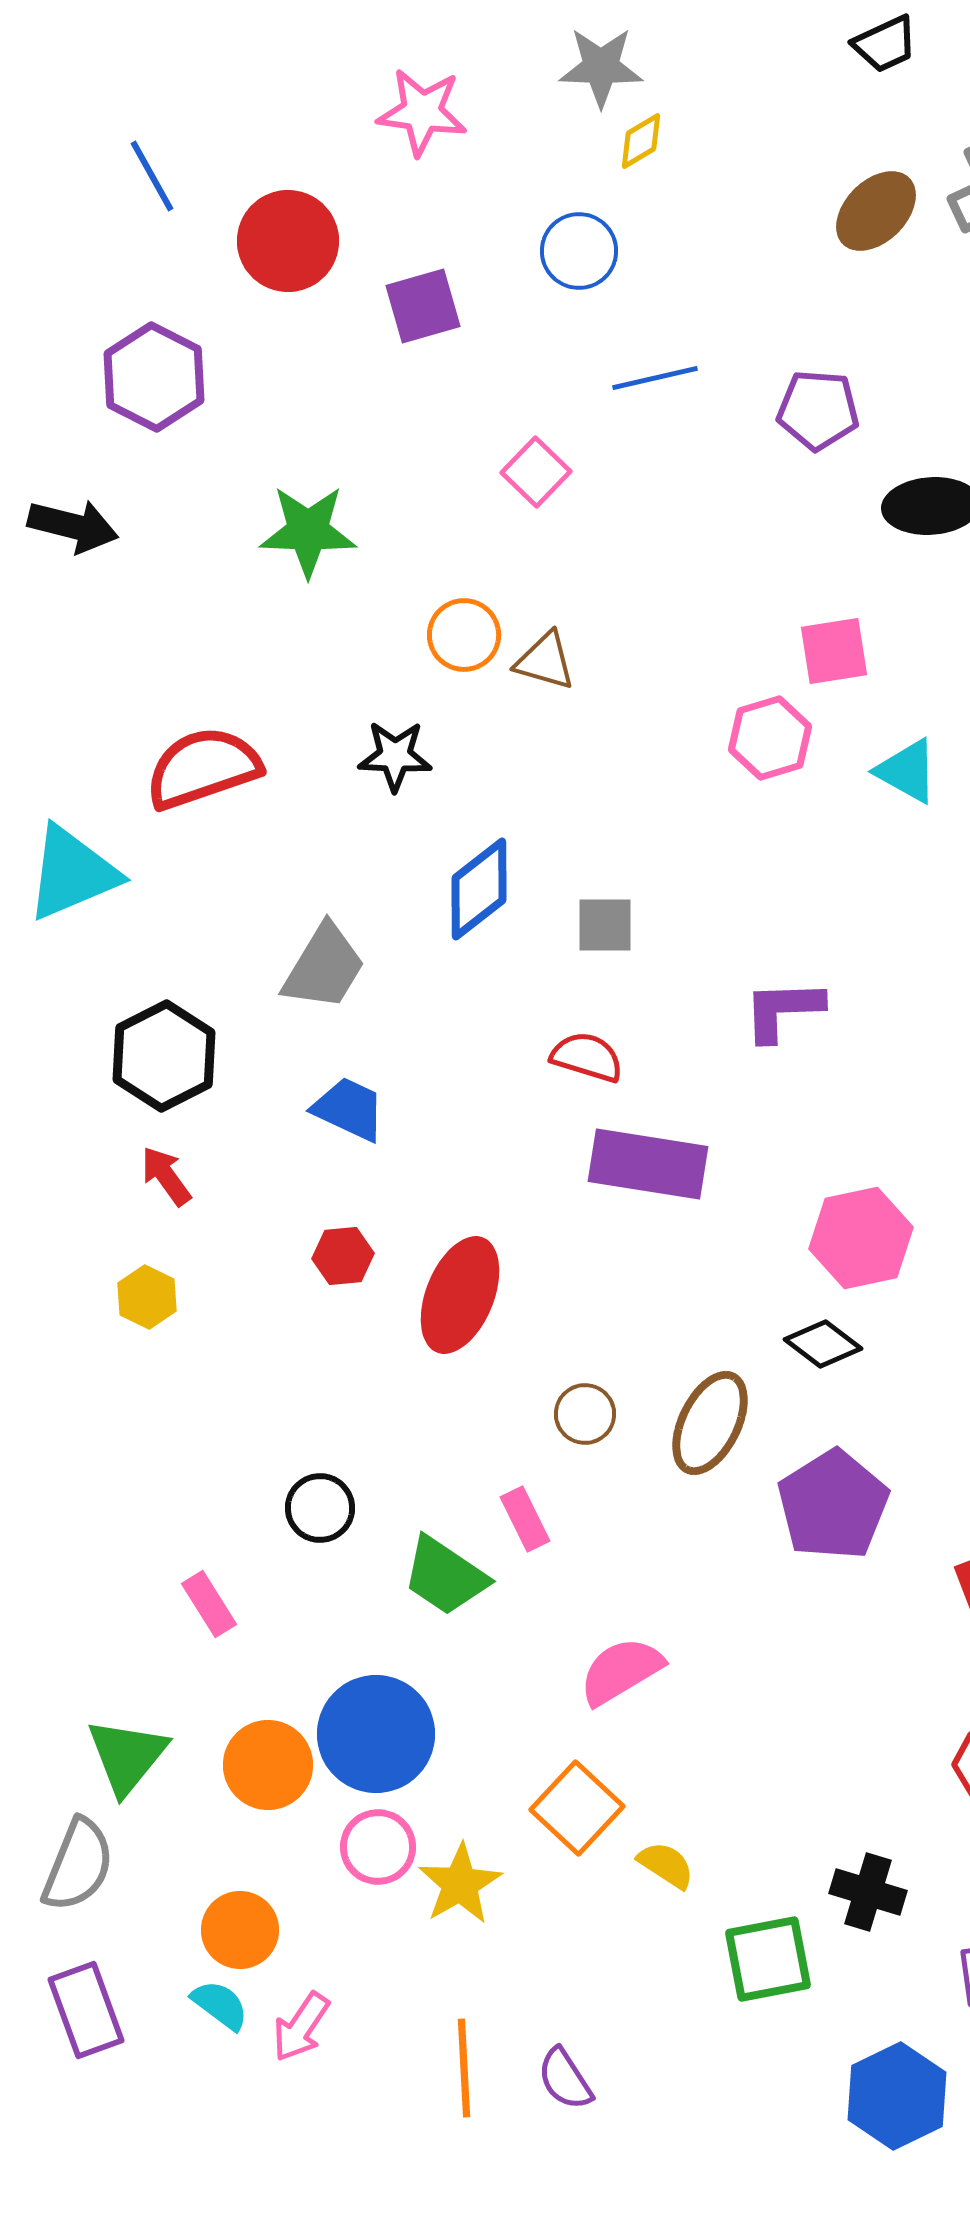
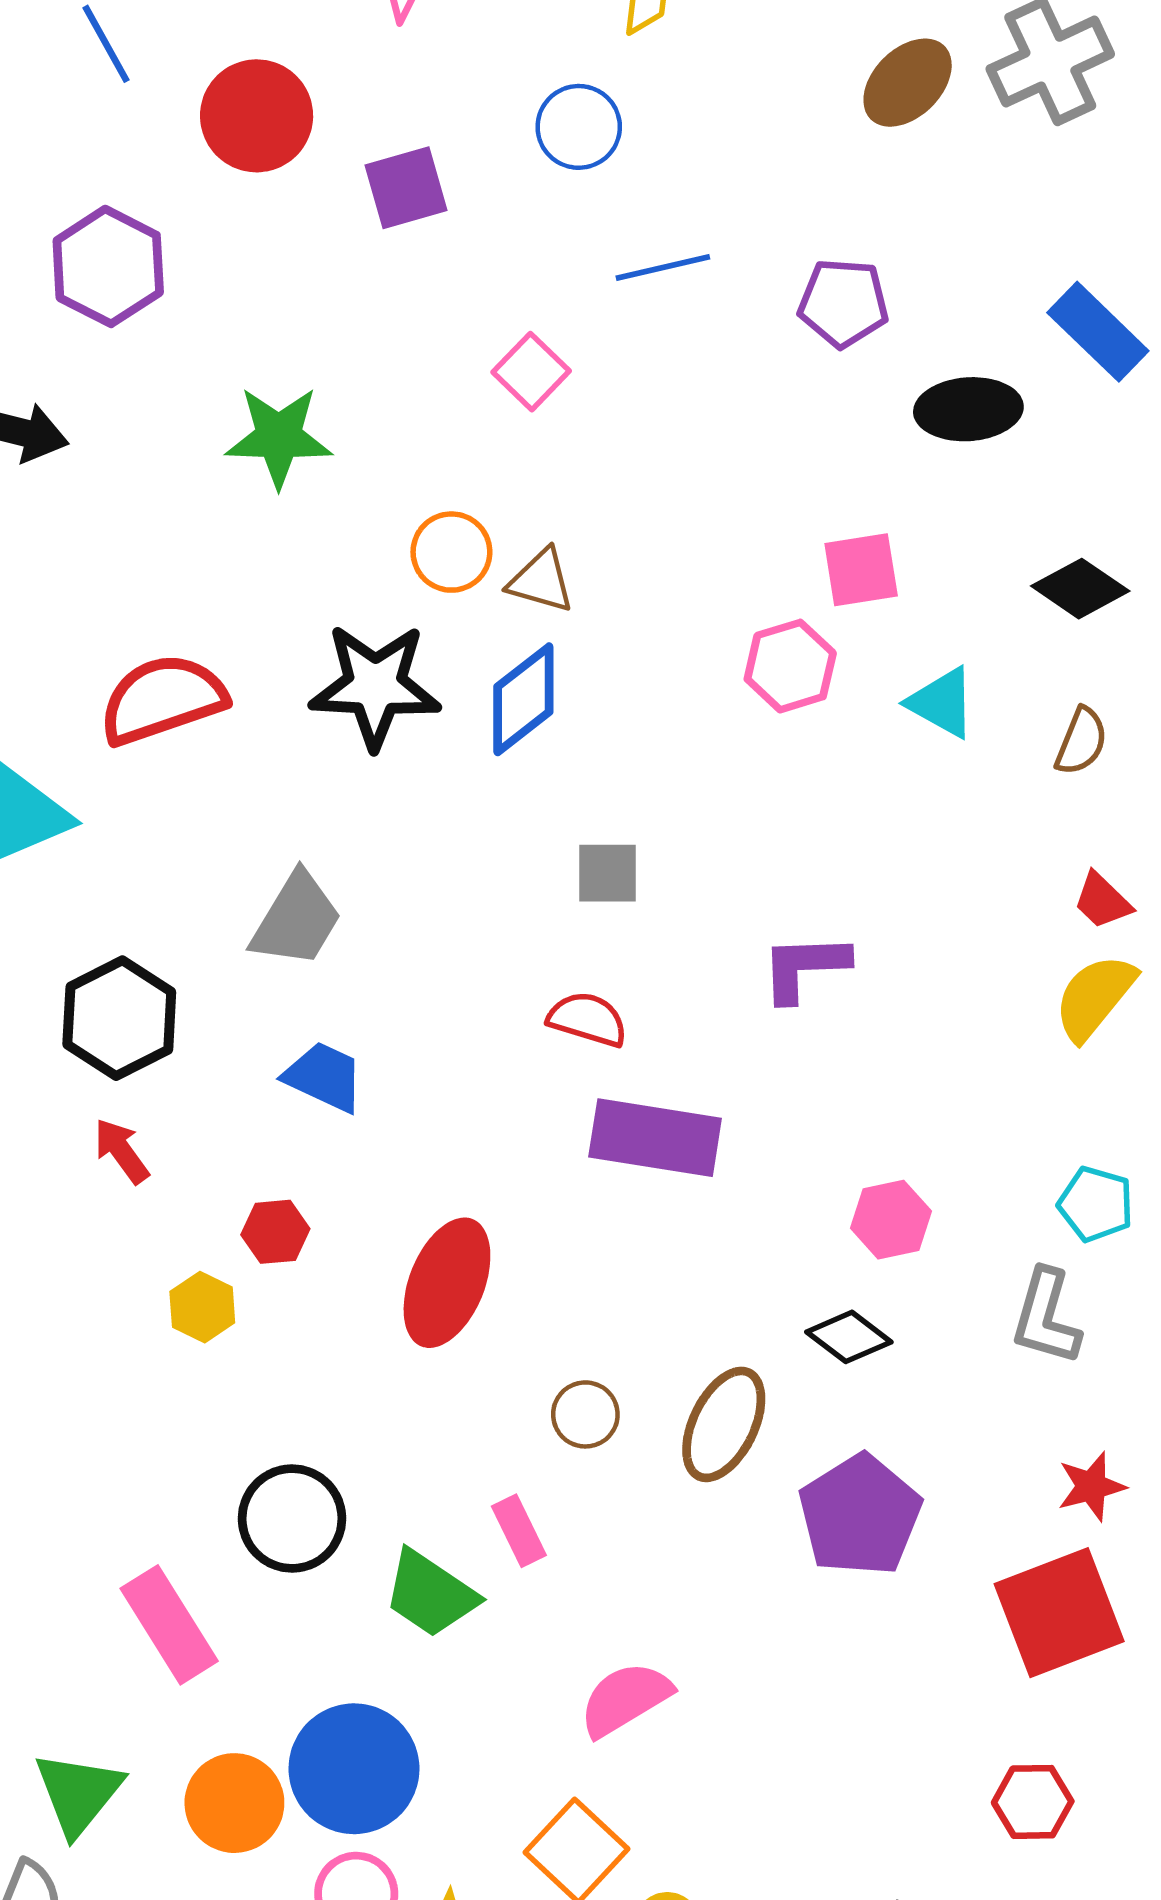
black star: (395, 756) -> (375, 686), size x1.6
blue diamond: (479, 889) -> (523, 699), moved
pink hexagon: (861, 1238) -> (891, 1220), size x0.7
red hexagon: (343, 1256) -> (275, 1232), moved
yellow hexagon: (147, 1297) -> (202, 1307), moved
black circle: (320, 1508) -> (292, 1519), size x1.4
pink rectangle: (209, 1604) -> (169, 1625), size x1.6

